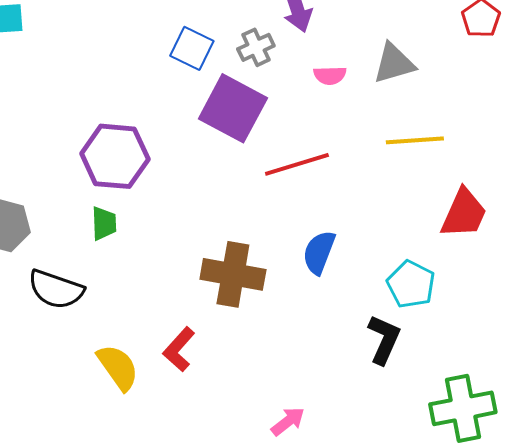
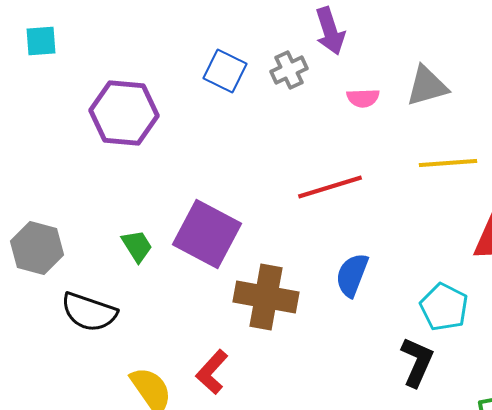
purple square: (233, 108) -> (207, 234), moved
purple hexagon: (115, 156) -> (124, 113), moved
green trapezoid: (104, 223) -> (137, 246), turned -30

